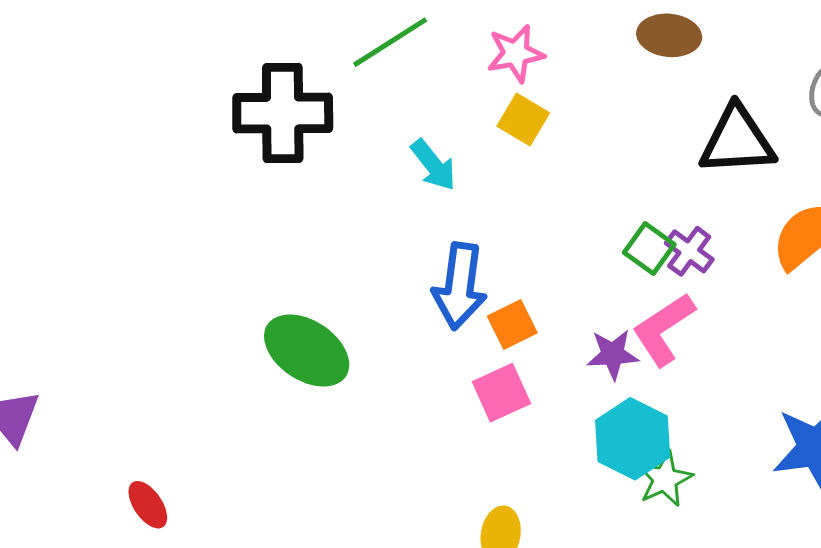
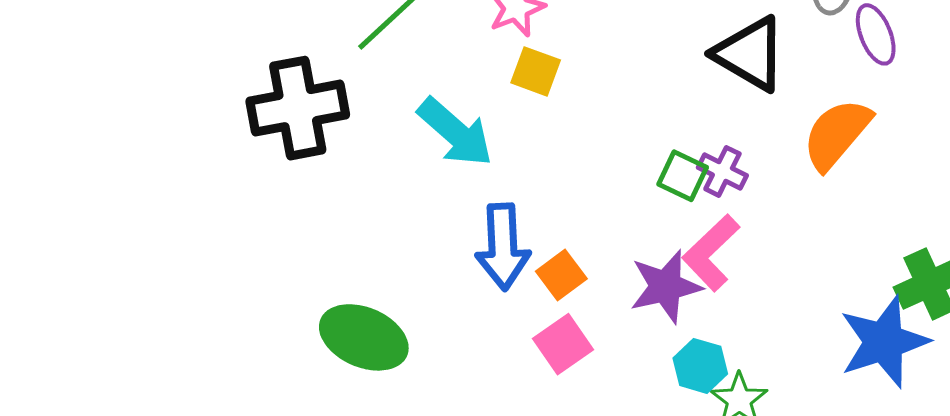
black triangle: (737, 140) -> (750, 54), turned 44
cyan arrow: (433, 165) -> (455, 132), size x1.5
purple star: (613, 354) -> (666, 287), size x1.4
cyan hexagon: (633, 439) -> (700, 366), size x0.7

